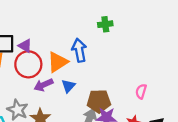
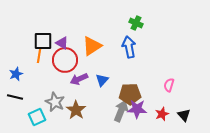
green cross: (105, 24) -> (136, 23), turned 32
blue arrow: (79, 50) -> (129, 47), moved
orange triangle: (58, 62) -> (92, 46), moved

